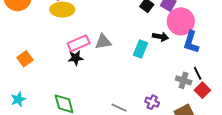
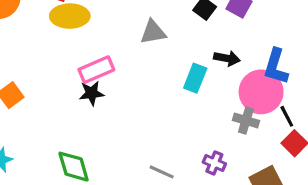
pink circle: (181, 21) -> (261, 92), moved
gray triangle: (103, 42) -> (153, 32), moved
gray cross: (184, 80) -> (246, 120), moved

